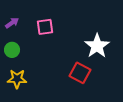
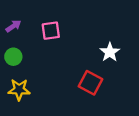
white star: (97, 46) -> (110, 52), size x0.7

